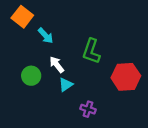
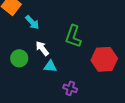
cyan triangle: (66, 85) -> (50, 66), turned 40

